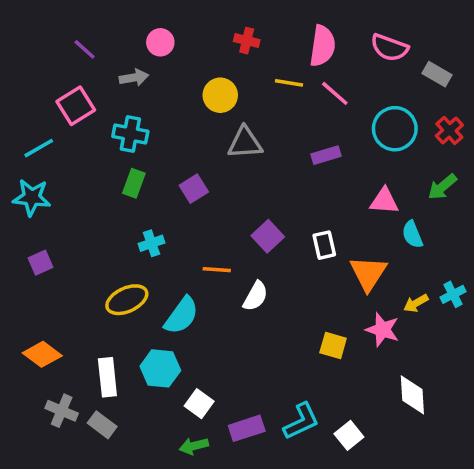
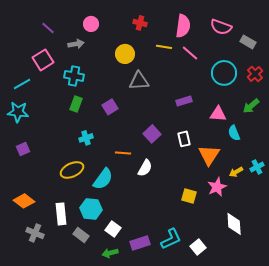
purple rectangle: (326, 155) -> (184, 101), moved
pink star: (382, 330) -> (217, 187), turned 30
gray rectangle: (102, 425) -> (81, 235), moved

